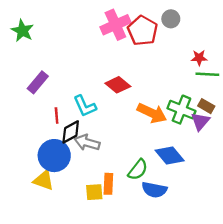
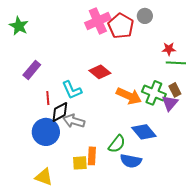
brown rectangle: (206, 106) -> (175, 90), turned 32
yellow triangle: (44, 180) -> (44, 177), moved

